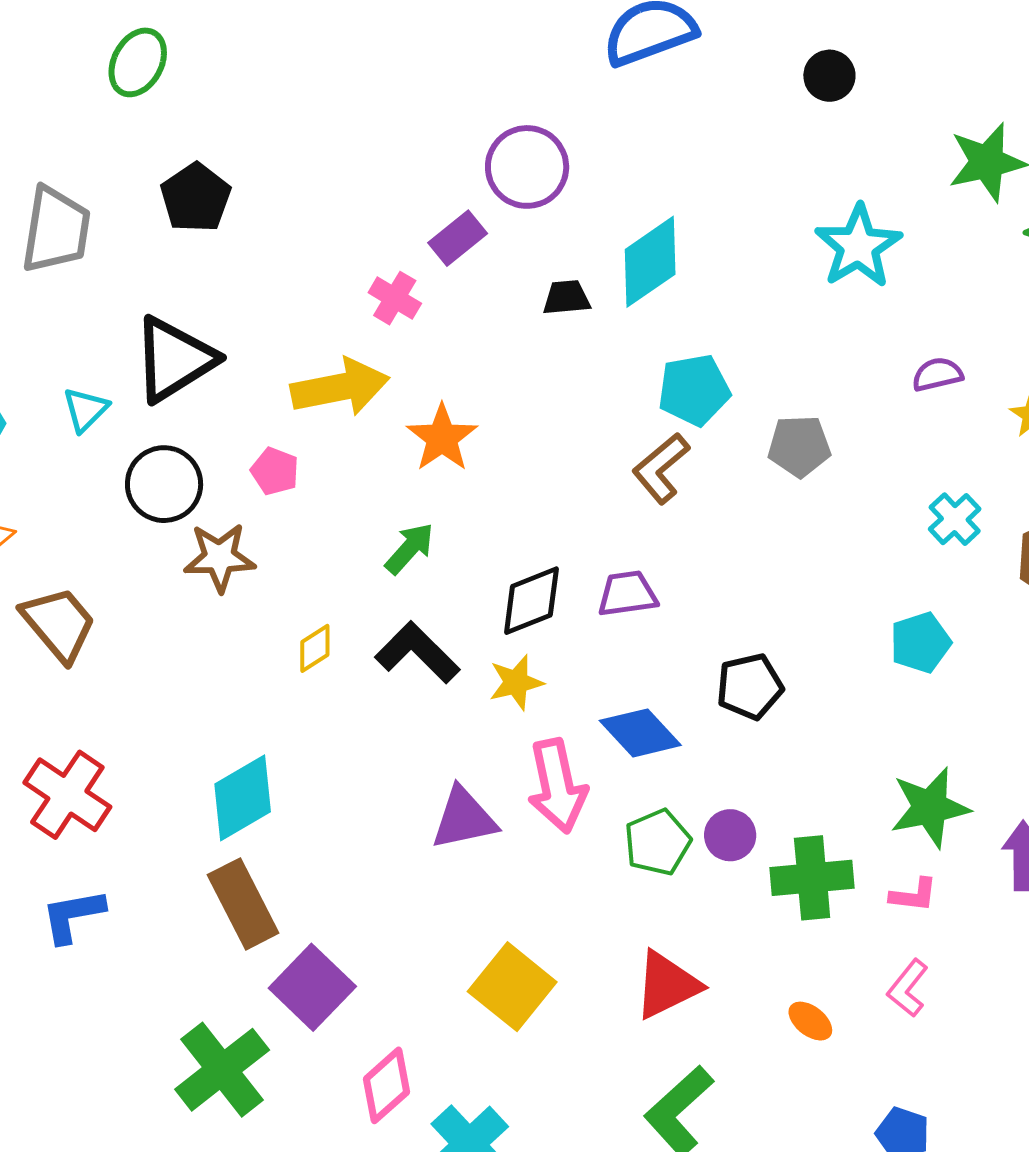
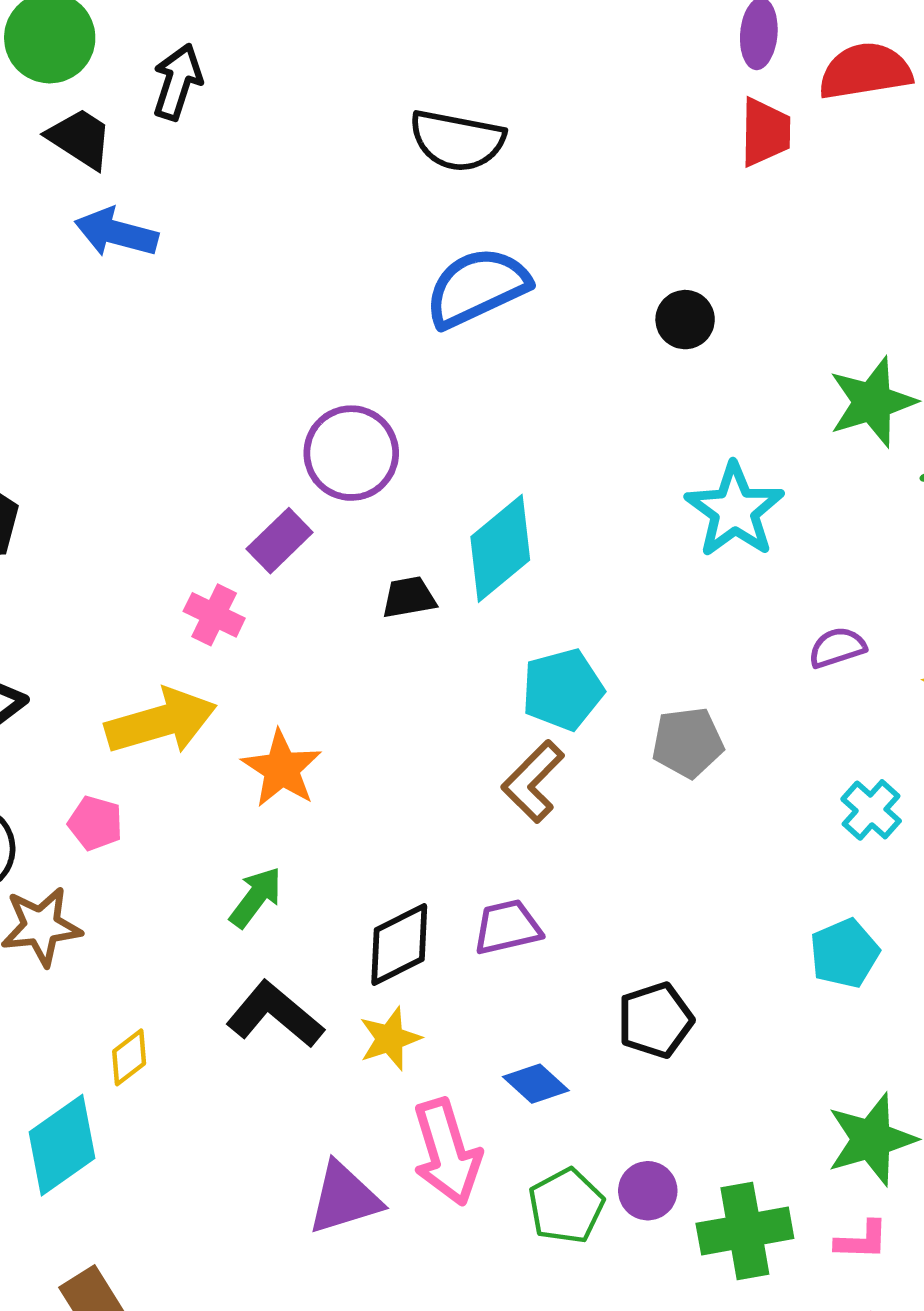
yellow diamond: (315, 648) -> (129, 1057), moved
blue diamond: (640, 733) -> (536, 1084), size x0.7
cyan diamond: (243, 798) -> (62, 1145), moved

